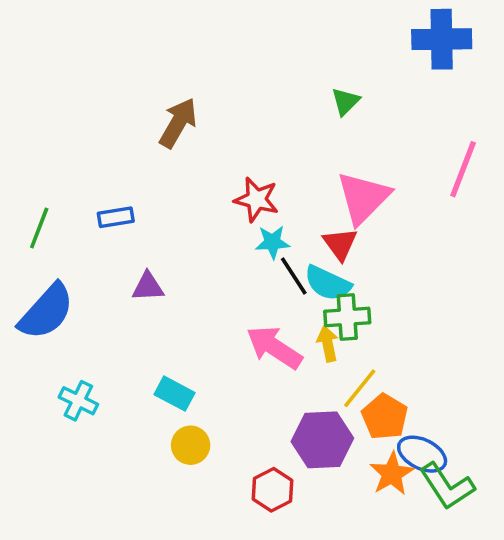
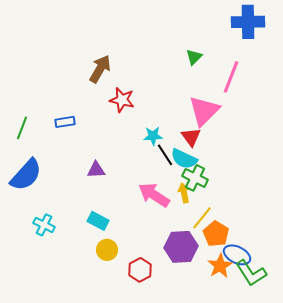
pink line: (463, 169) -> (231, 77), moved
red star: (256, 199) -> (122, 100), moved
purple triangle: (148, 287) -> (96, 170), moved
green cross: (347, 317) -> (195, 178), turned 30
red hexagon: (272, 490) -> (140, 270), moved

